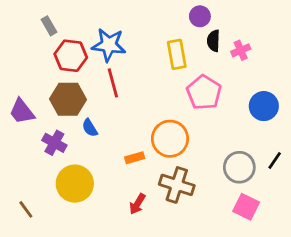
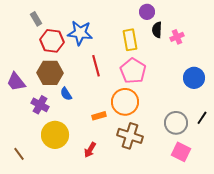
red line: (113, 83) -> (96, 66), moved
pink pentagon: (204, 92) -> (133, 71), moved
red arrow: (137, 204) -> (90, 150), moved

